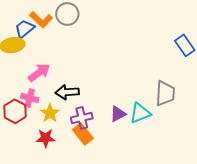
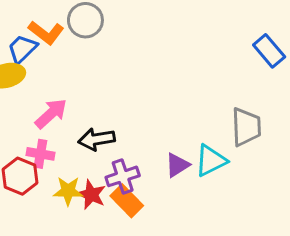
yellow star: (50, 113) -> (68, 191), moved, turned -30
red star: (46, 138) -> (91, 195), moved, turned 30

